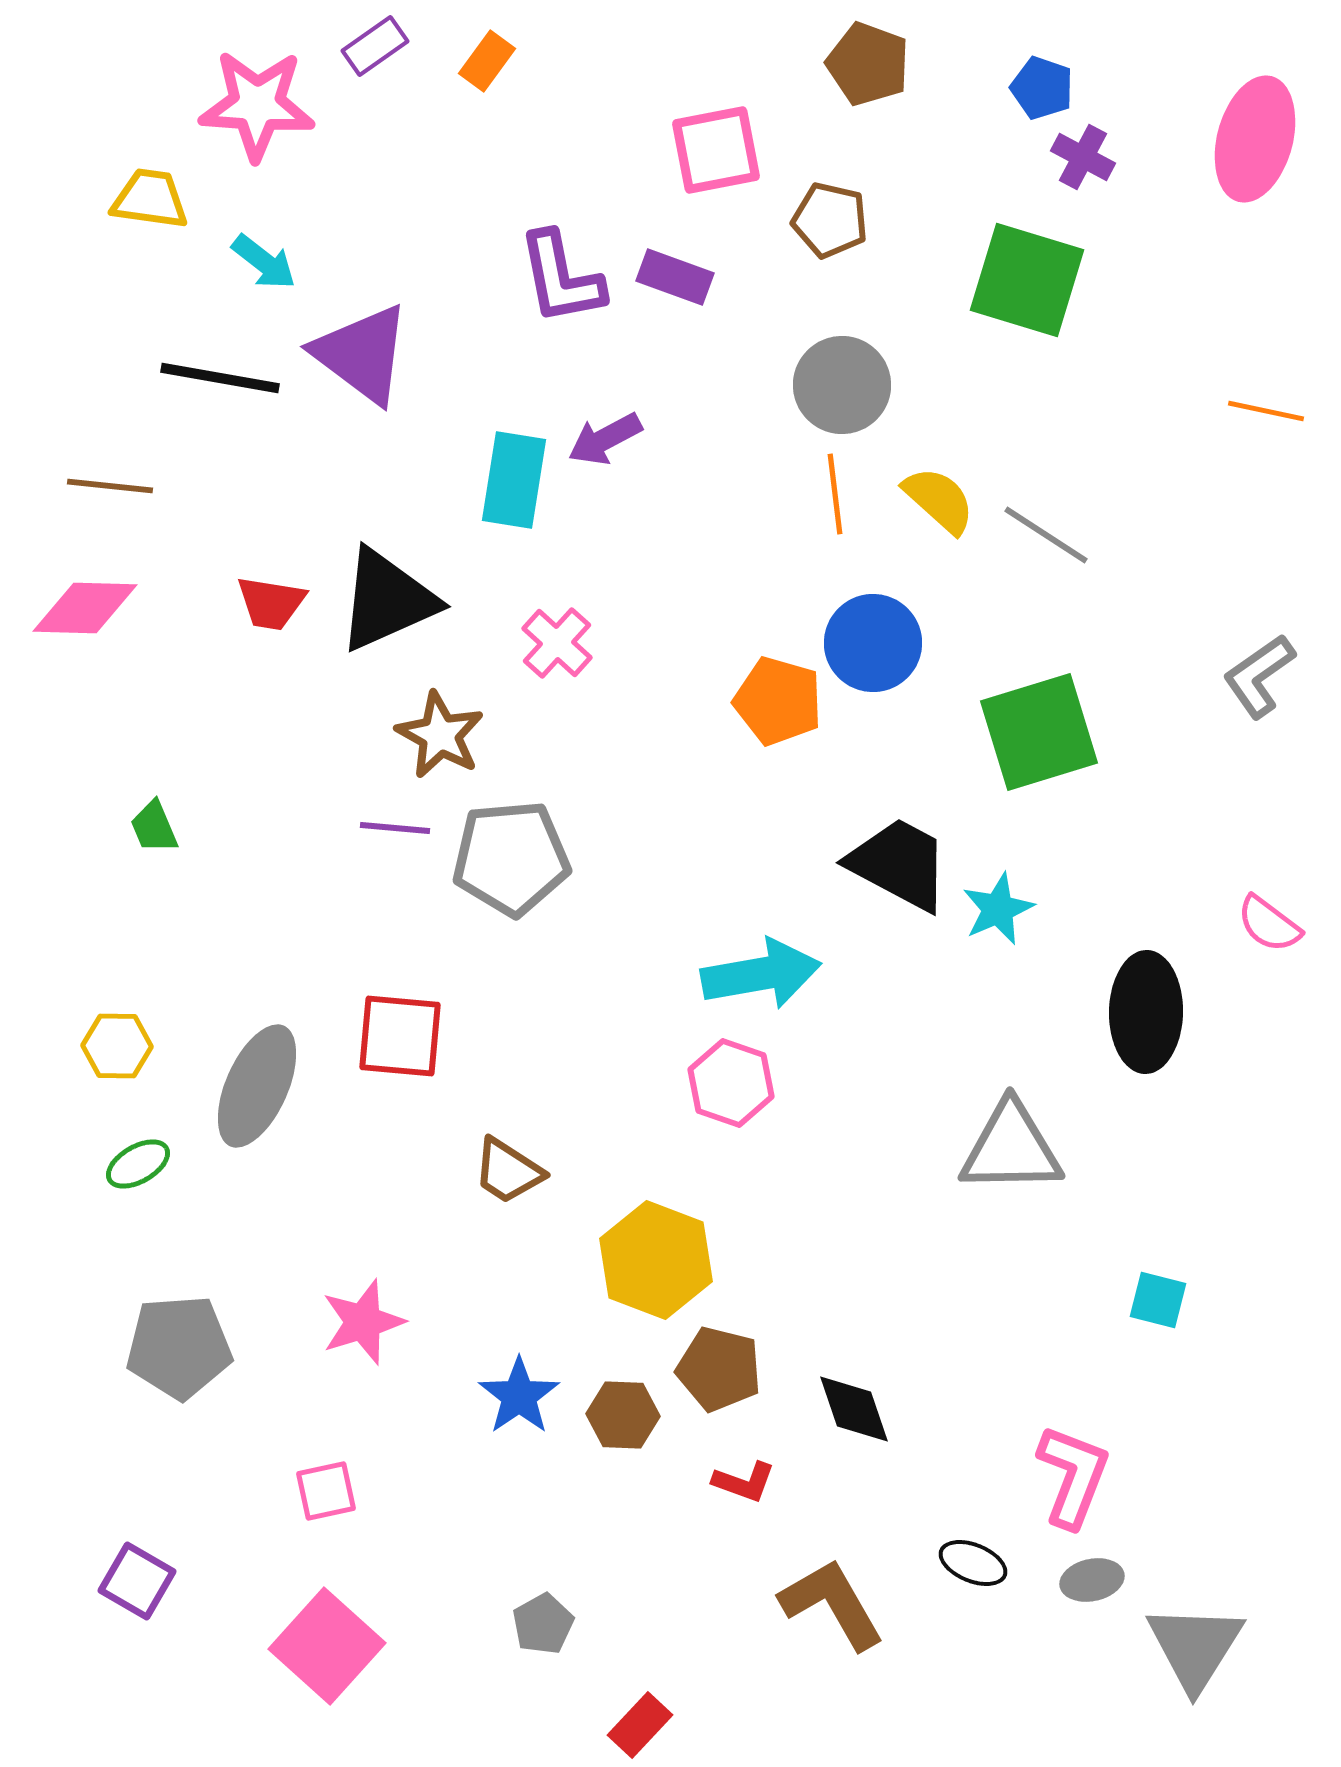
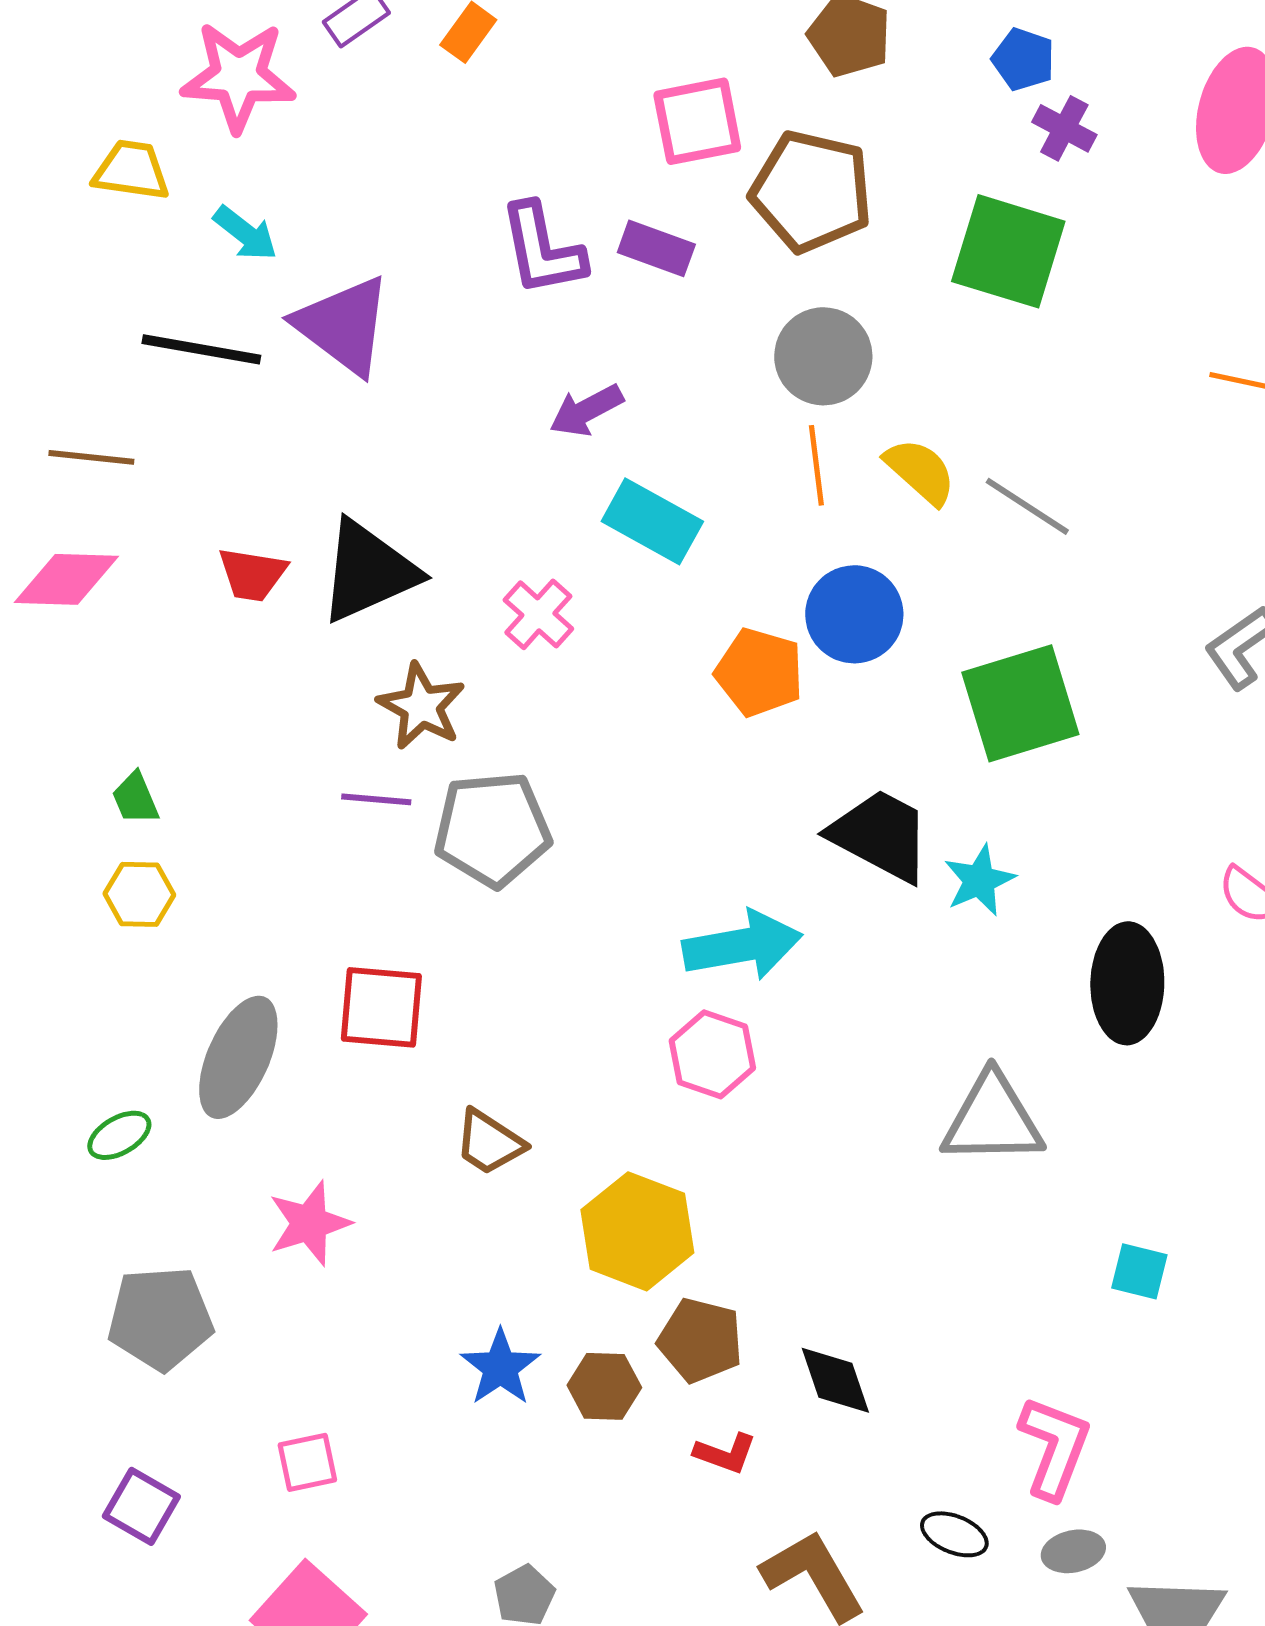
brown pentagon: (830, 220) -> (811, 191), size x1.6
cyan rectangle: (514, 480) -> (652, 521), moved, turned -70
yellow hexagon: (117, 1046) -> (139, 894), moved
pink star: (363, 1322) -> (309, 1223), moved
purple square: (137, 1581) -> (141, 1506), moved

